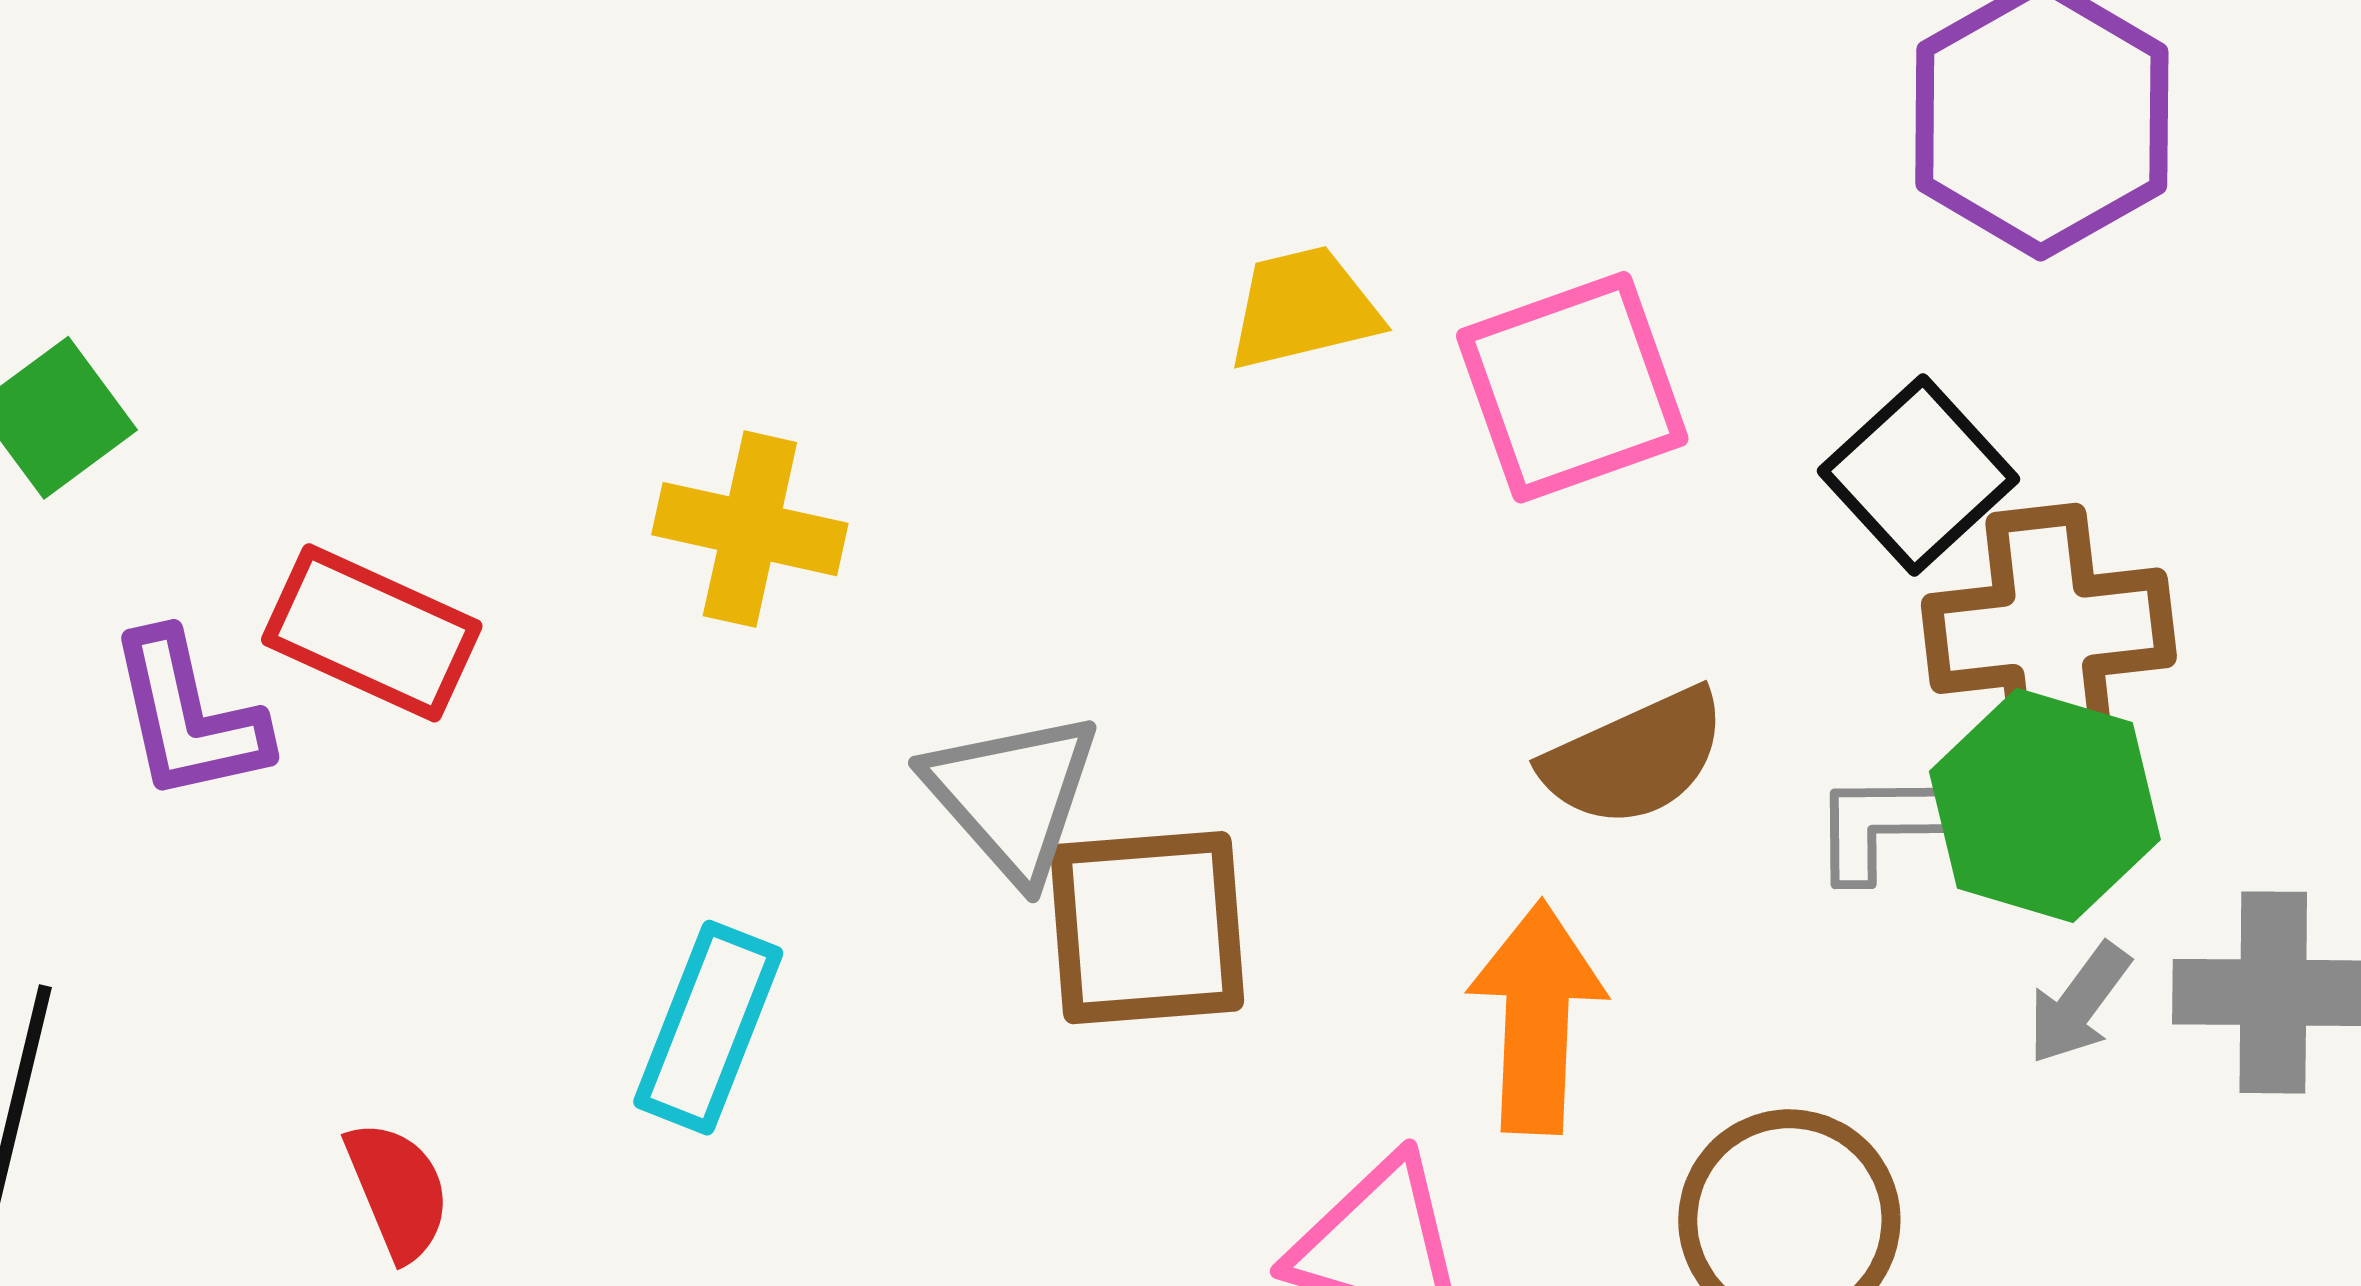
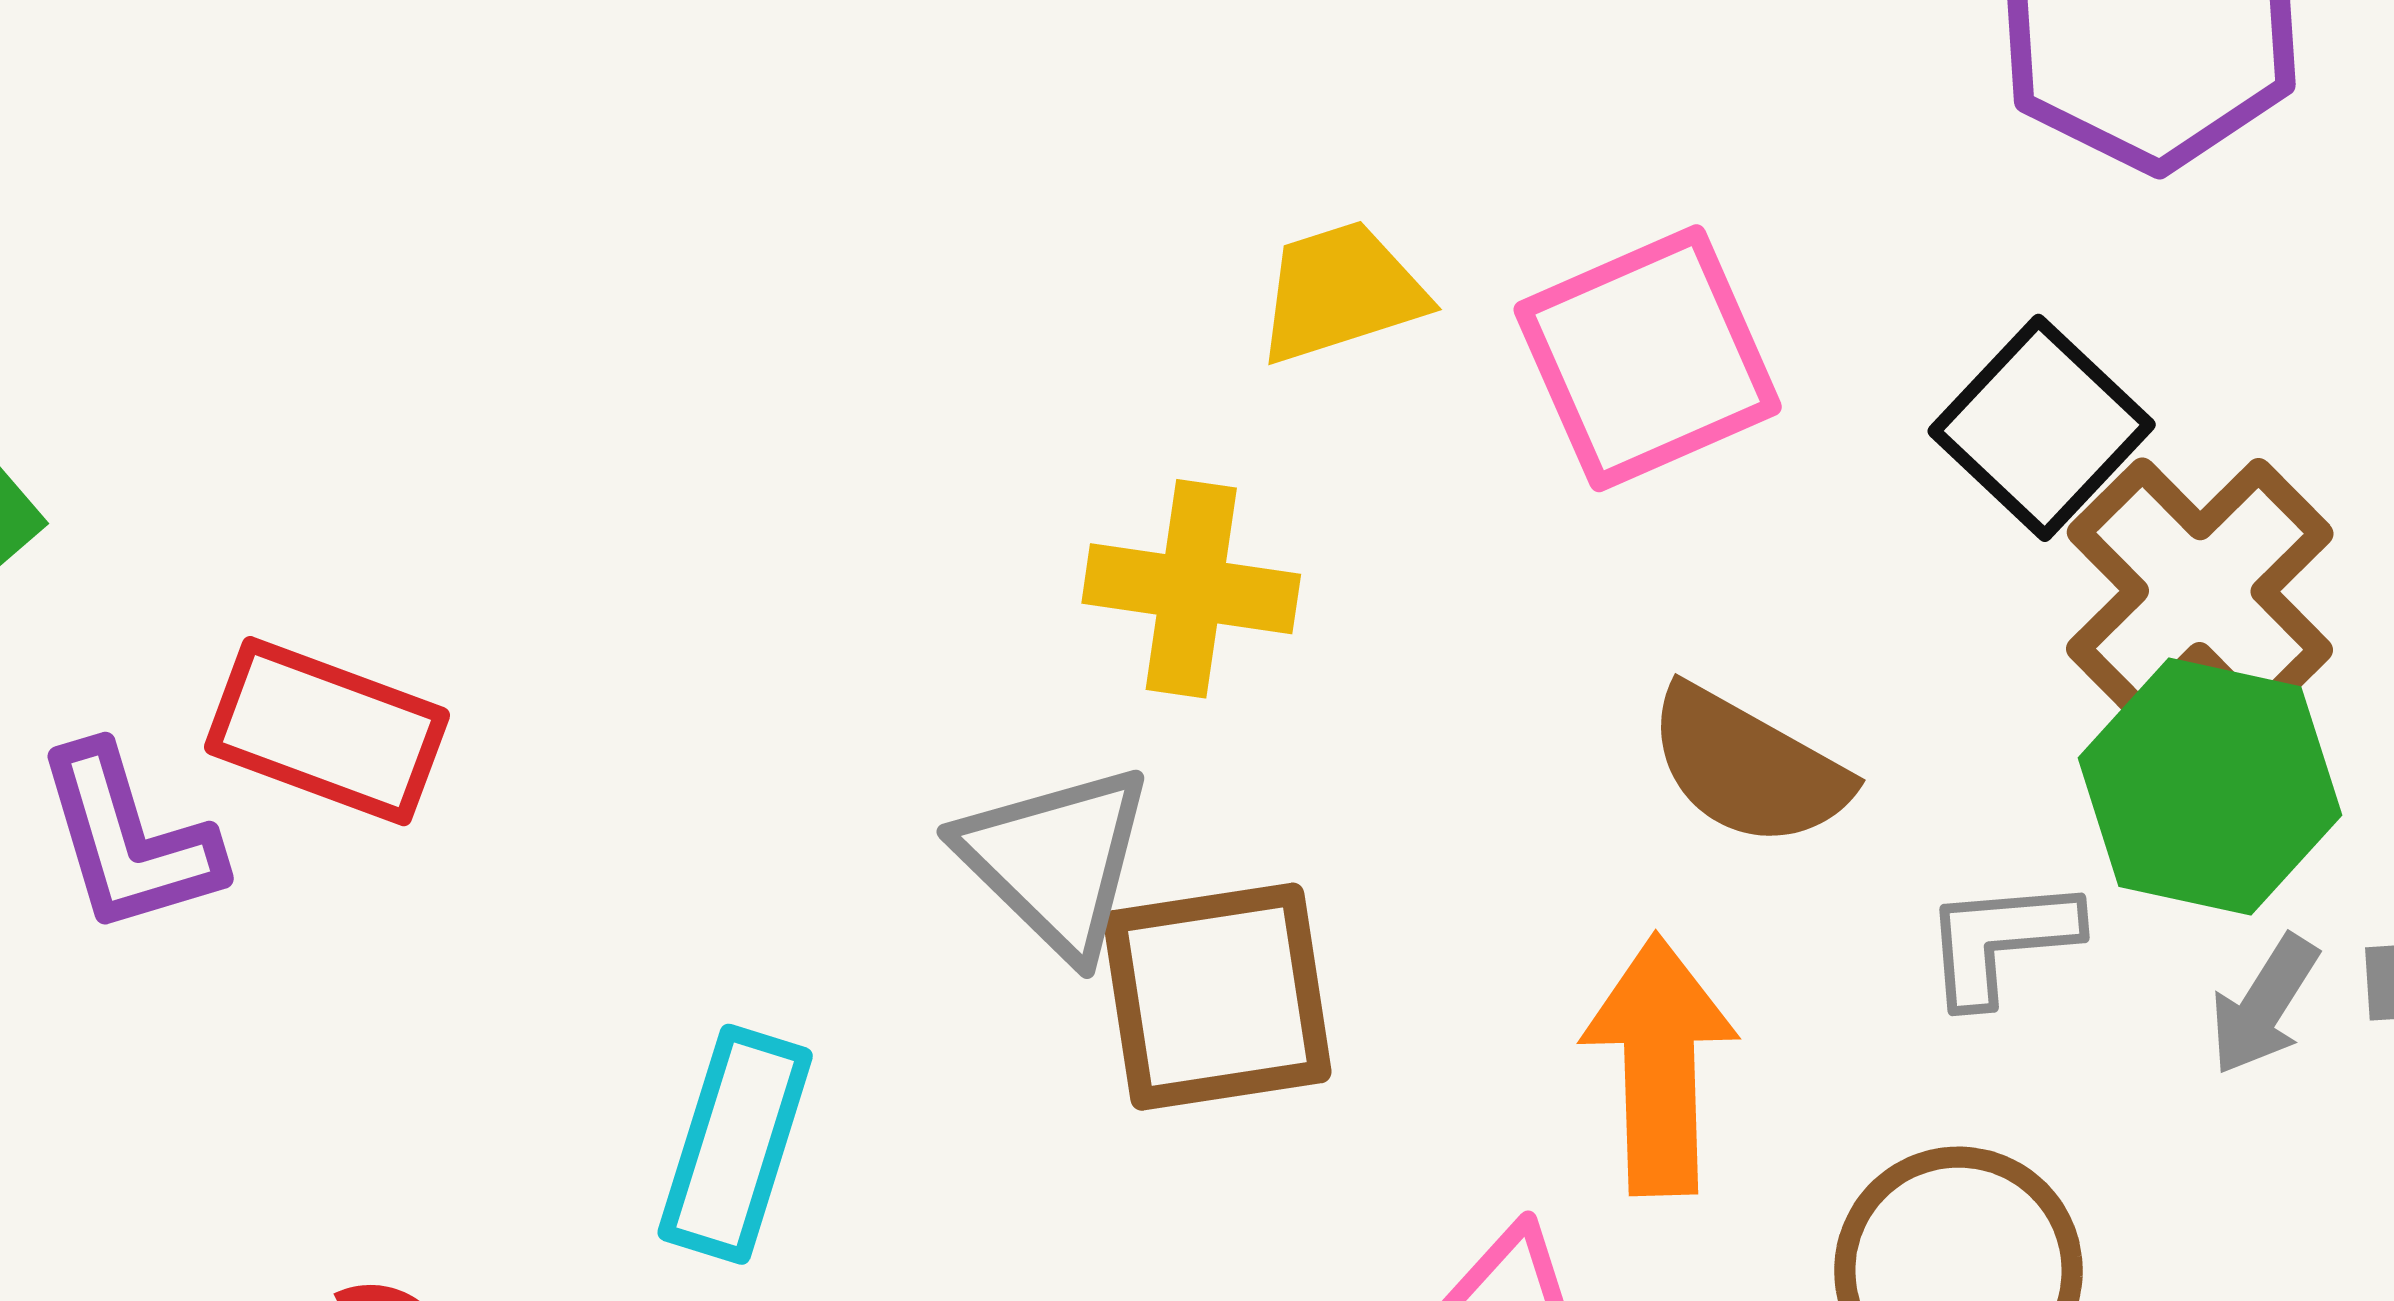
yellow cross: (750, 529) -> (1191, 589), moved
brown cross: (2049, 631) -> (2200, 591), turned -34
brown semicircle: (1635, 758) -> (1748, 767), turned 58
gray L-shape: (1883, 825) -> (2001, 941), moved

